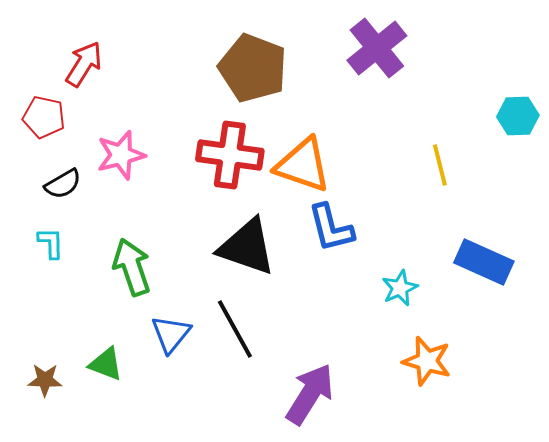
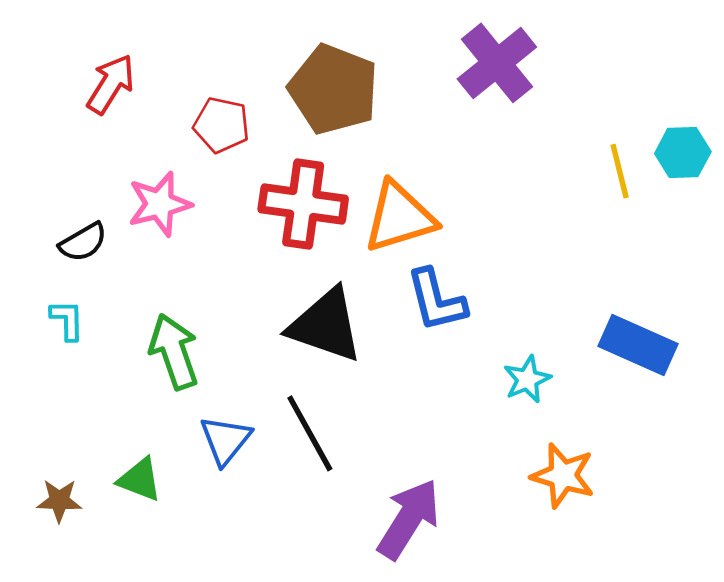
red pentagon: (44, 117) -> (221, 125), moved
orange triangle: (303, 165) -> (399, 217), turned -36
yellow line: (440, 165) -> (620, 171), moved

